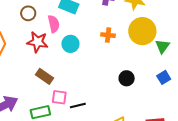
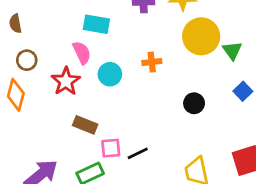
brown circle: (28, 13) -> (27, 60), moved
orange cross: (108, 35) -> (152, 62), moved
red star: (38, 42) -> (66, 81), turned -30

